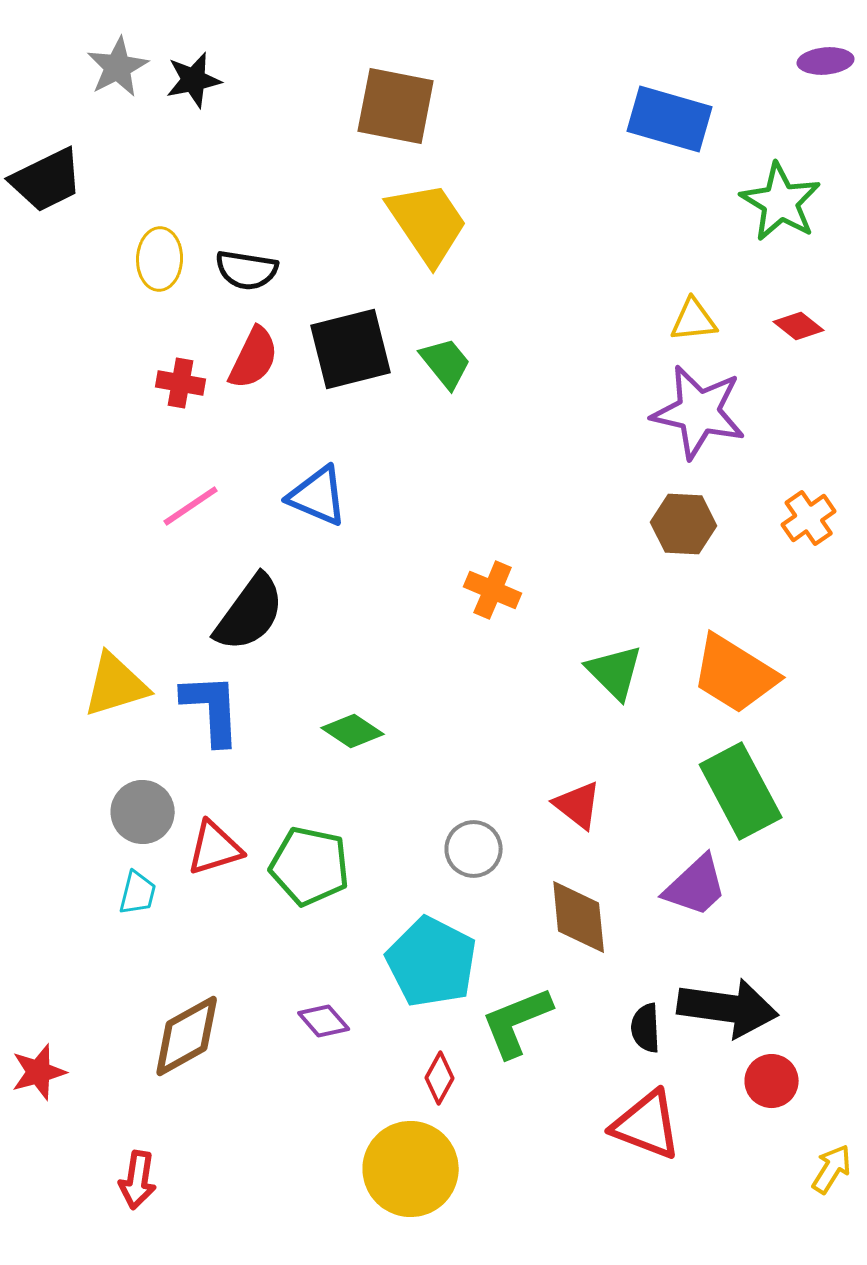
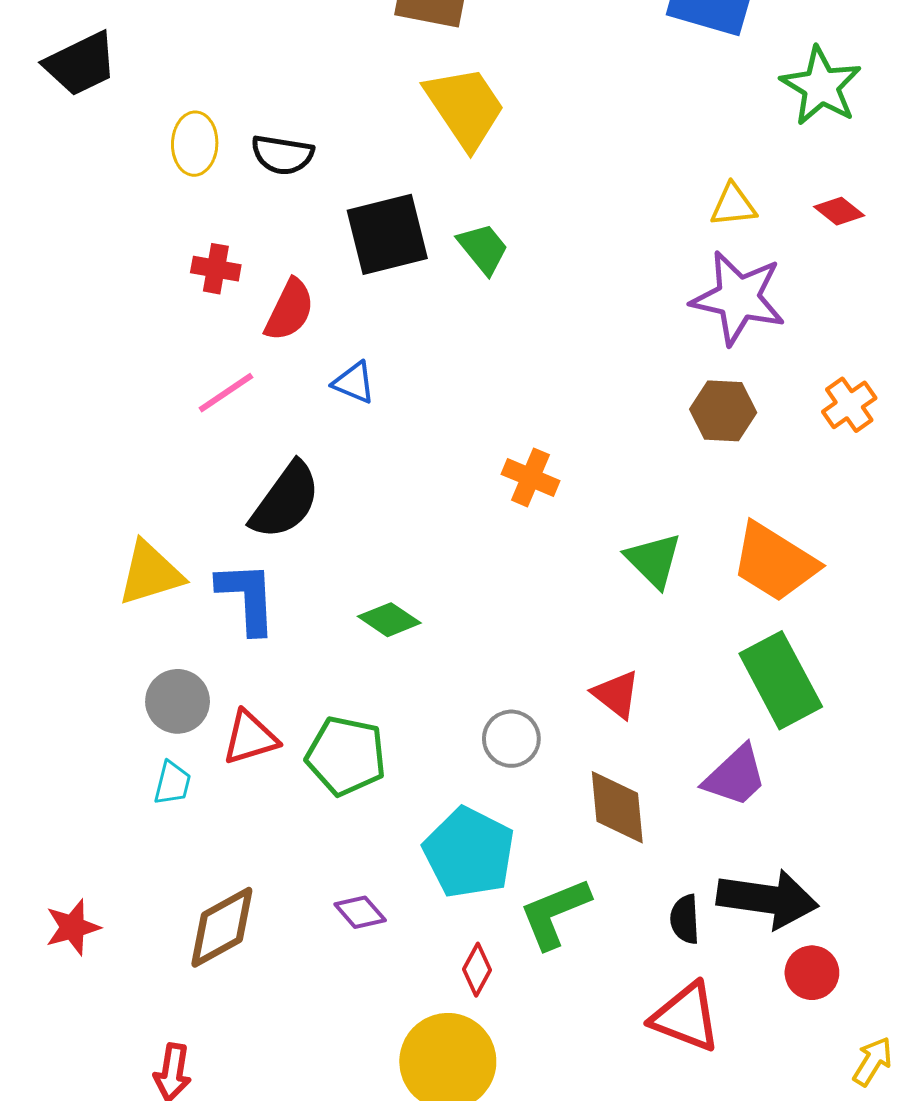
red semicircle: (254, 358) -> (289, 310), moved
blue triangle: (318, 496) -> (354, 383), size x0.7
red star: (39, 1072) -> (73, 927), moved

